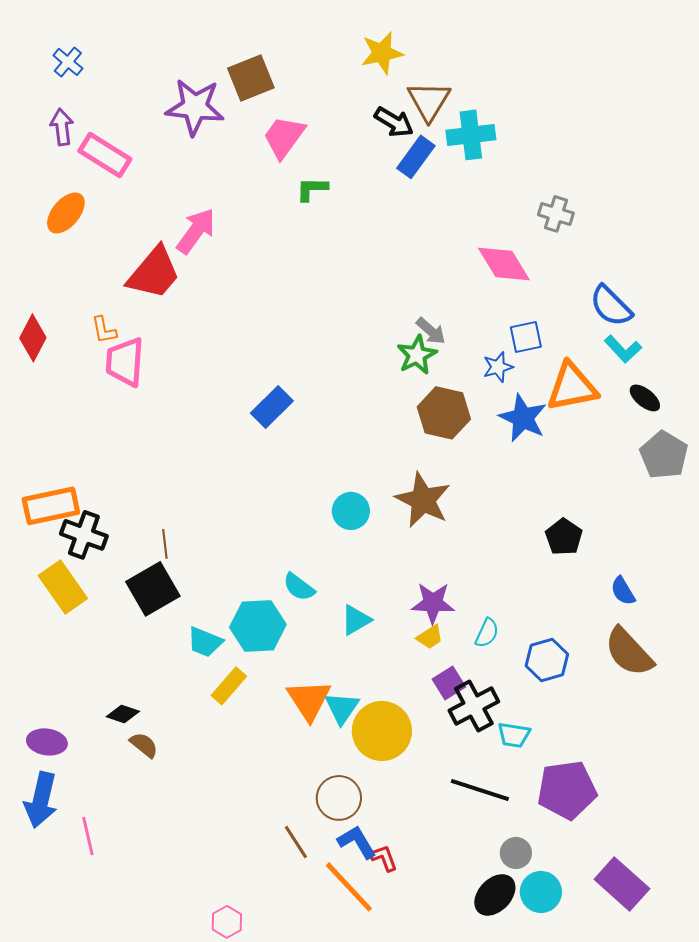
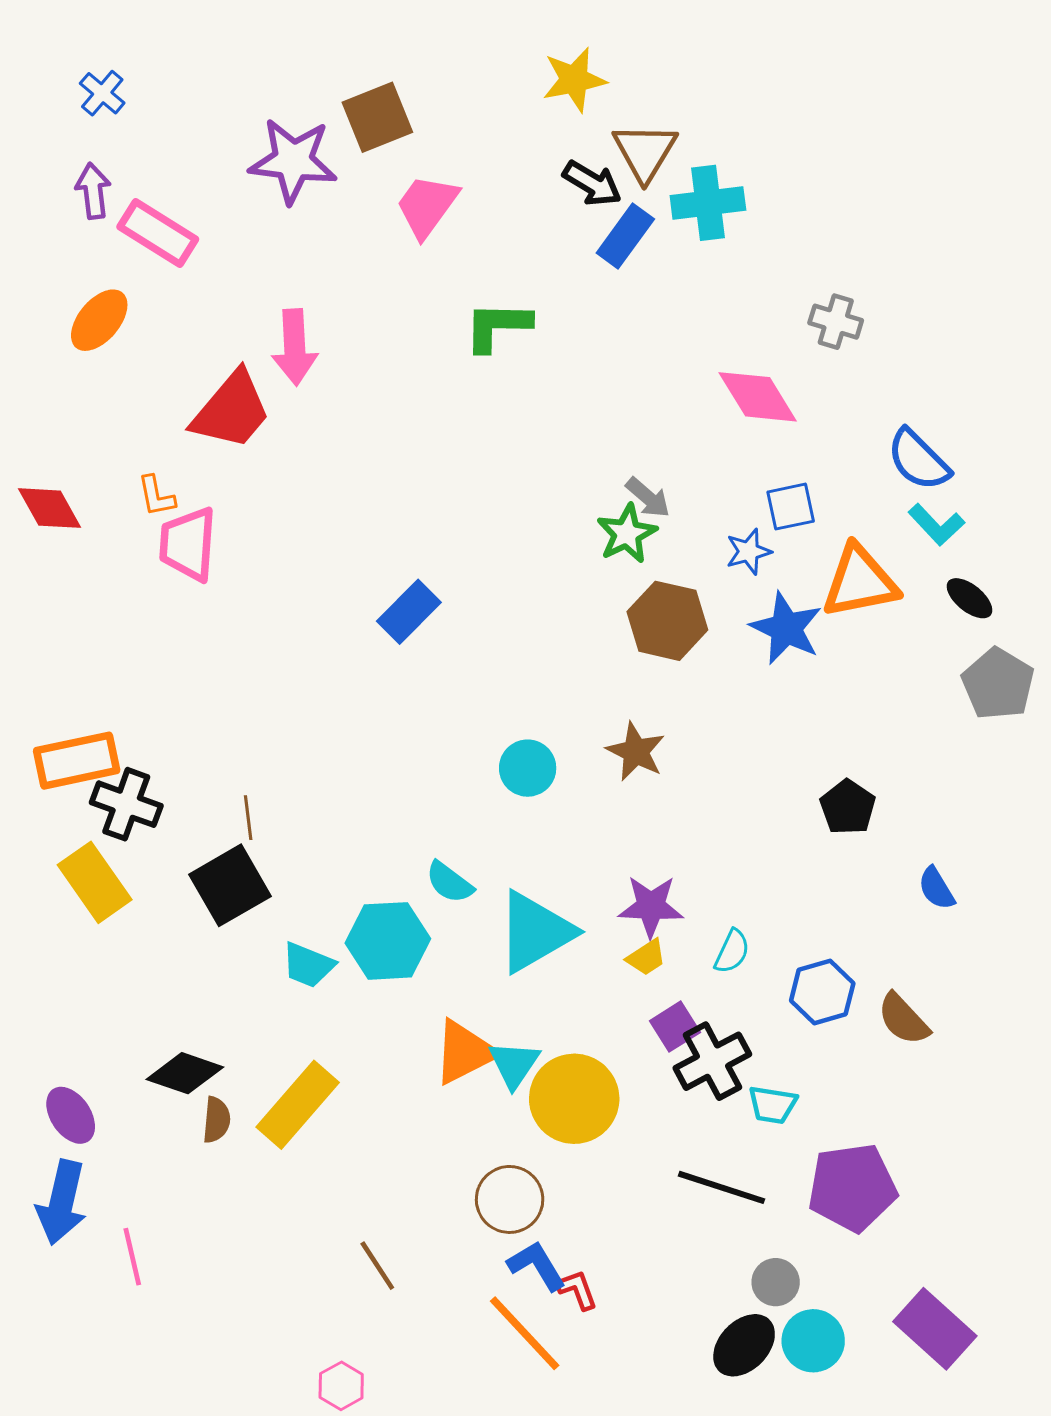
green L-shape: (312, 189) -> (498, 326), moved, size x1.4
pink arrow: (196, 231) -> (295, 347), turned 141
red diamond: (33, 338) -> (50, 508), turned -57
brown star: (423, 500) -> (636, 752), size x0.7
cyan triangle: (356, 620) -> (535, 932), size x1.8
brown semicircle: (629, 652) -> (903, 1019), moved, size x0.7
yellow rectangle: (229, 686) -> (298, 1105), moved, size x1.5
orange triangle: (309, 700) -> (464, 1052), turned 36
black diamond: (123, 714) -> (185, 1073), size x1.5
purple ellipse: (47, 742) -> (71, 1115), turned 48
brown semicircle: (144, 745) -> (216, 1120), turned 56
brown line: (296, 842) -> (377, 1266), moved

